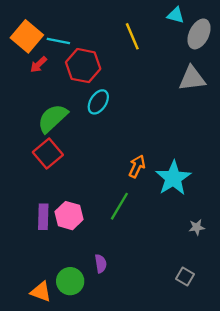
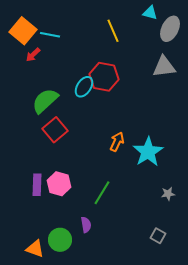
red hexagon: (83, 66) -> (104, 77), moved
red square: (48, 153) -> (55, 130), moved
green line: (119, 206) -> (102, 193), moved

